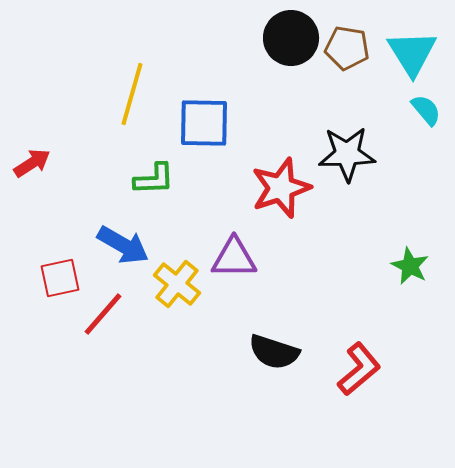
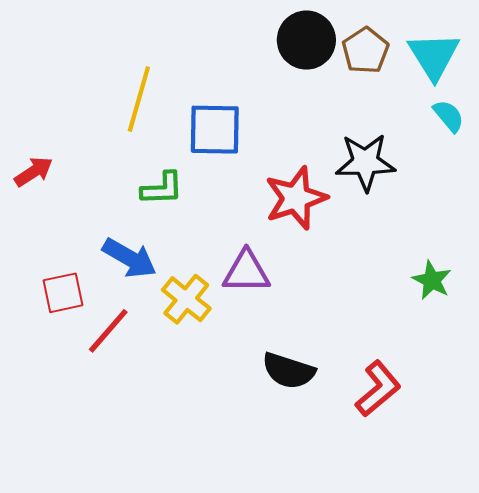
brown pentagon: (347, 48) -> (365, 51), turned 30

